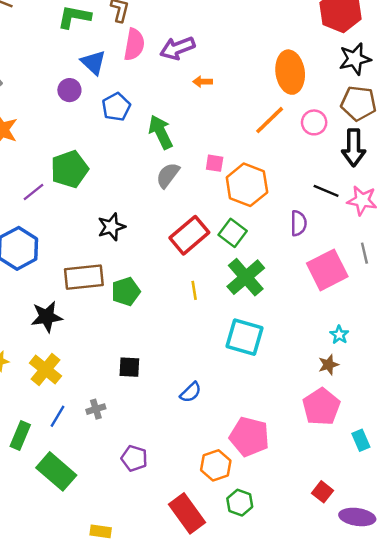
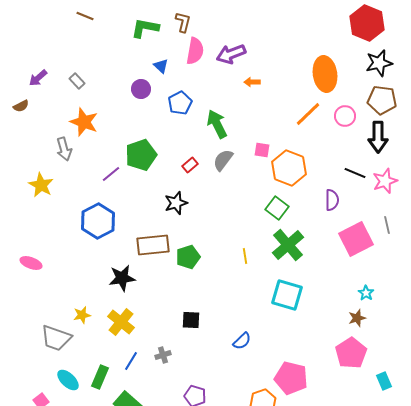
blue triangle: (93, 62) -> (161, 66), size x0.7
pink star: (362, 200) -> (385, 181), turned -30
red rectangle: (189, 235) -> (190, 165), moved, size x0.5

